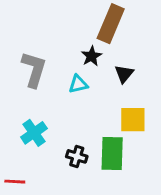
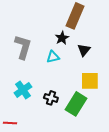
green rectangle: (112, 153) -> (76, 104), turned 30
black cross: (77, 156) -> (51, 98), moved

